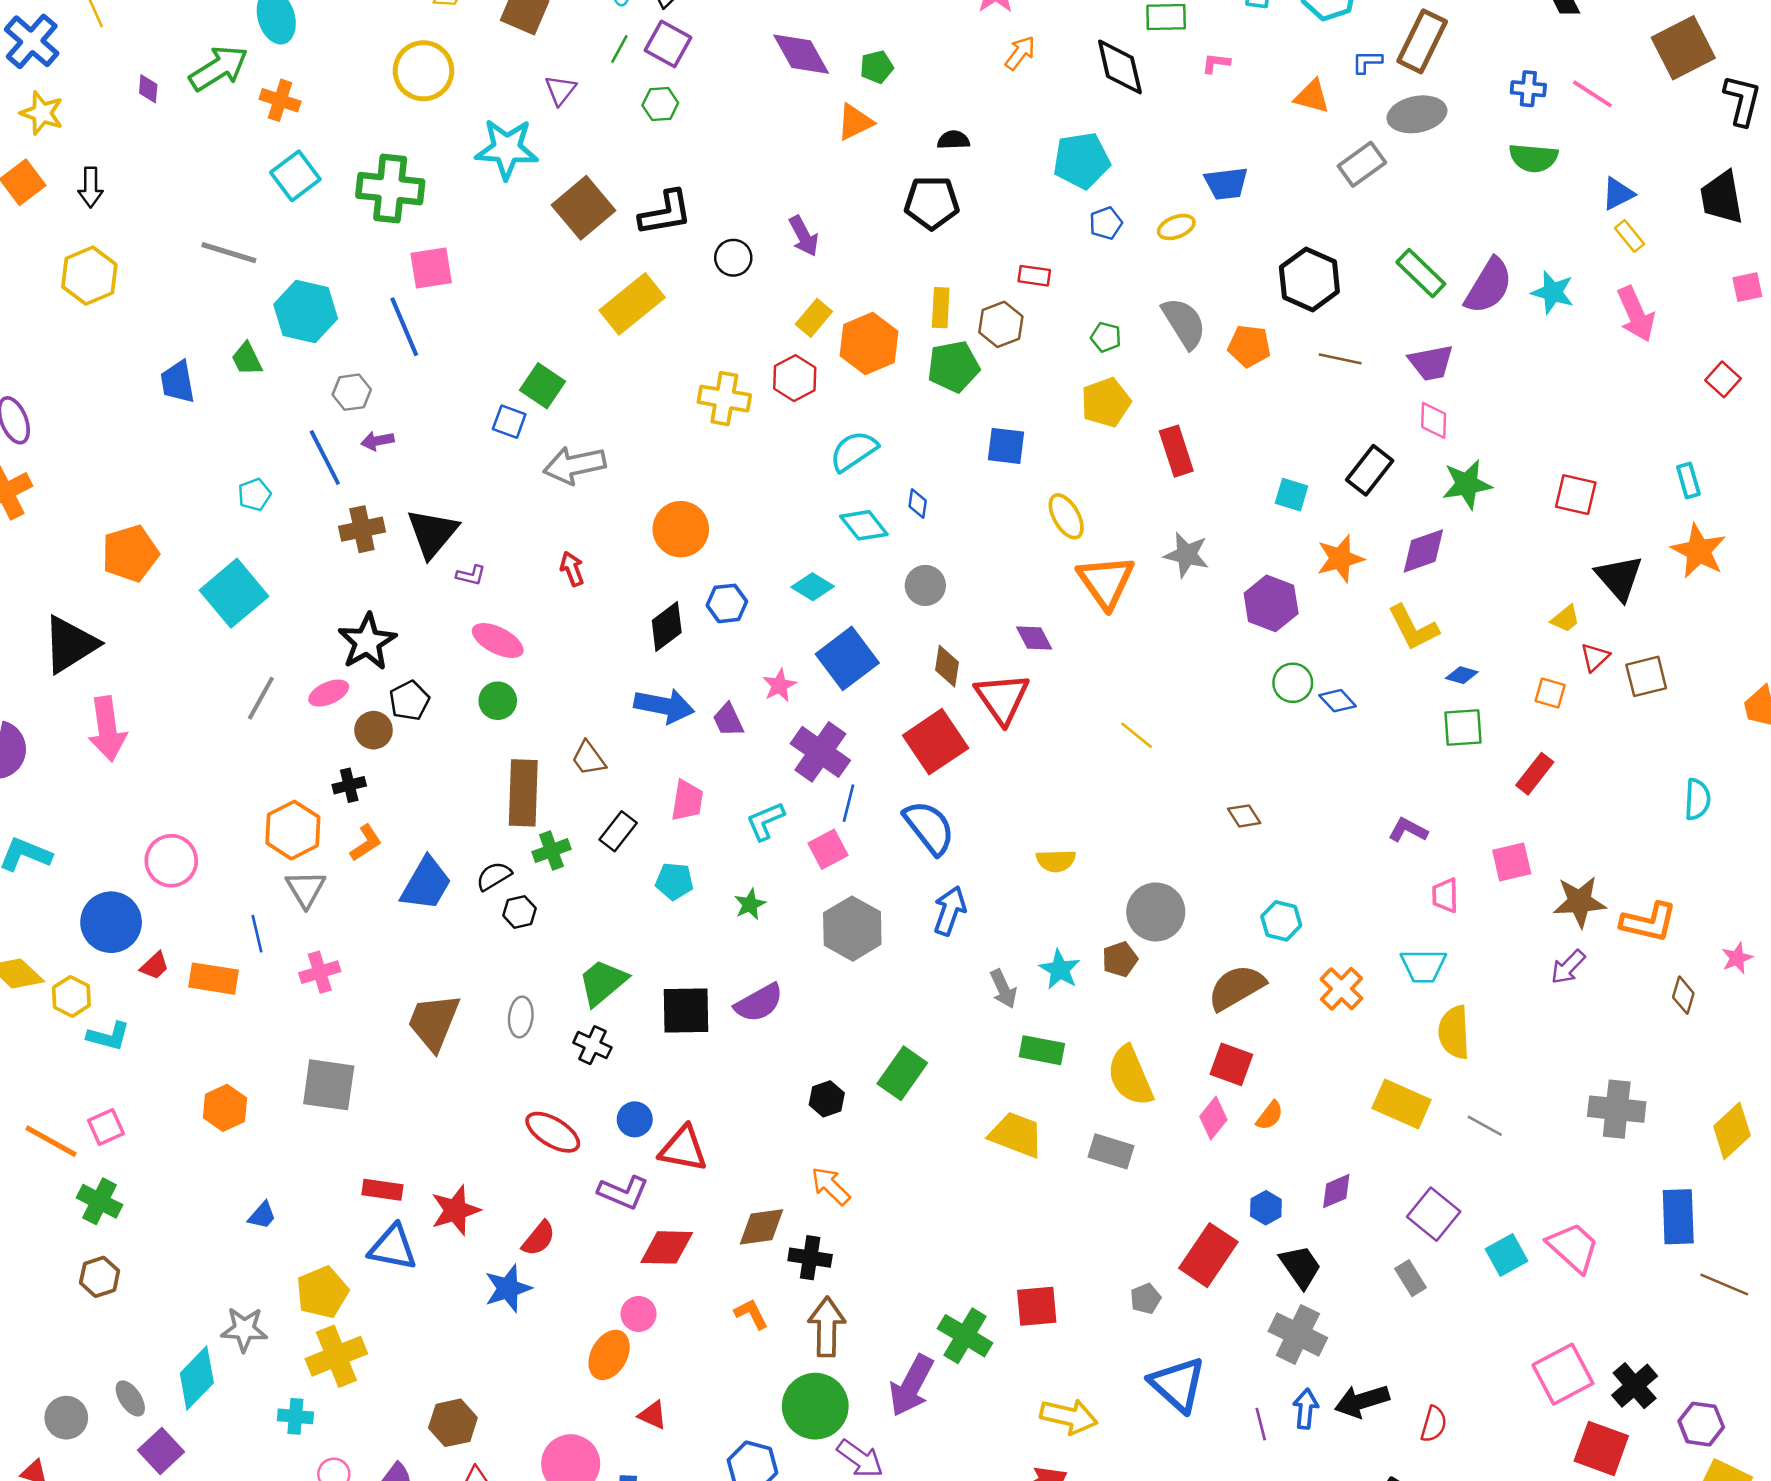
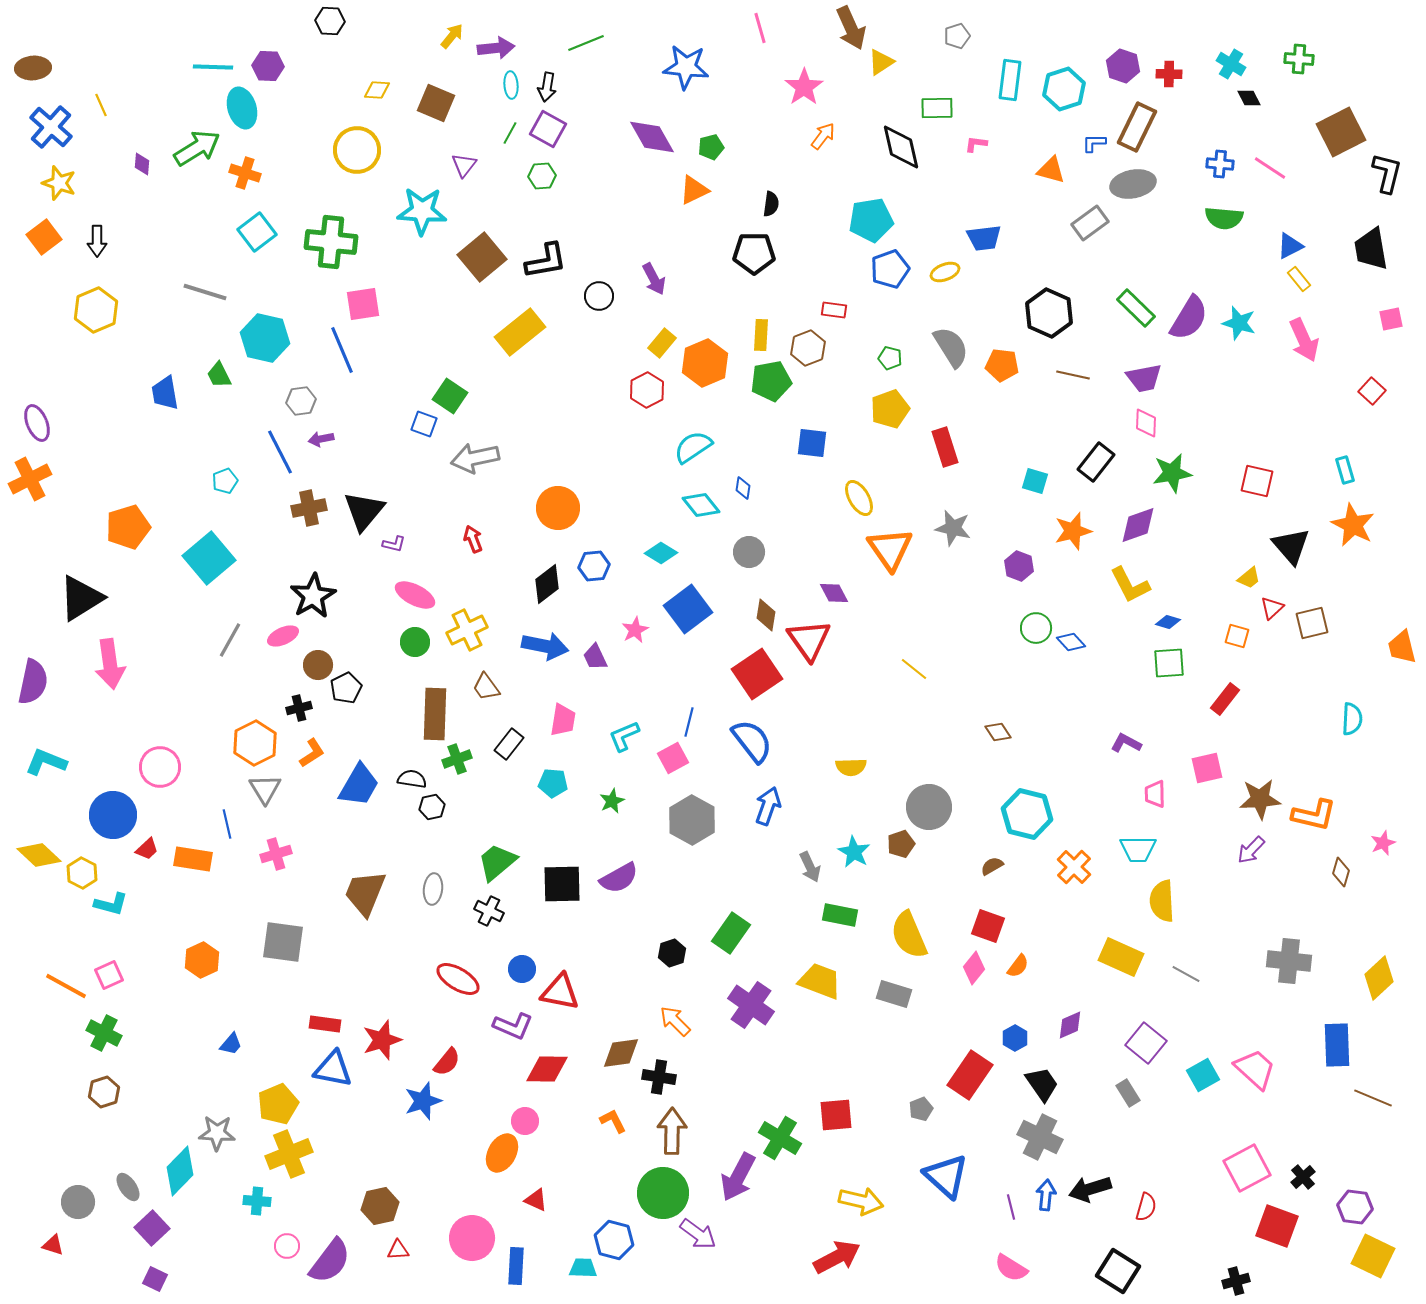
black semicircle: (953, 140) -> (771, 204), turned 100
blue pentagon: (1106, 223) -> (890, 269), size x1.5
yellow cross: (724, 399) -> (467, 630), moved, turned -36
purple hexagon: (1271, 603) -> (1019, 566), size x0.7
black pentagon: (409, 701) -> (346, 688), moved
purple cross: (820, 752) -> (751, 1005), moved
black semicircle: (494, 876) -> (412, 779), turned 40
cyan hexagon: (1281, 921) -> (1027, 814), size x1.6
brown semicircle: (1236, 987) -> (992, 866), size x0.5
black cross: (1635, 1386) -> (1303, 1177), size x0.7

